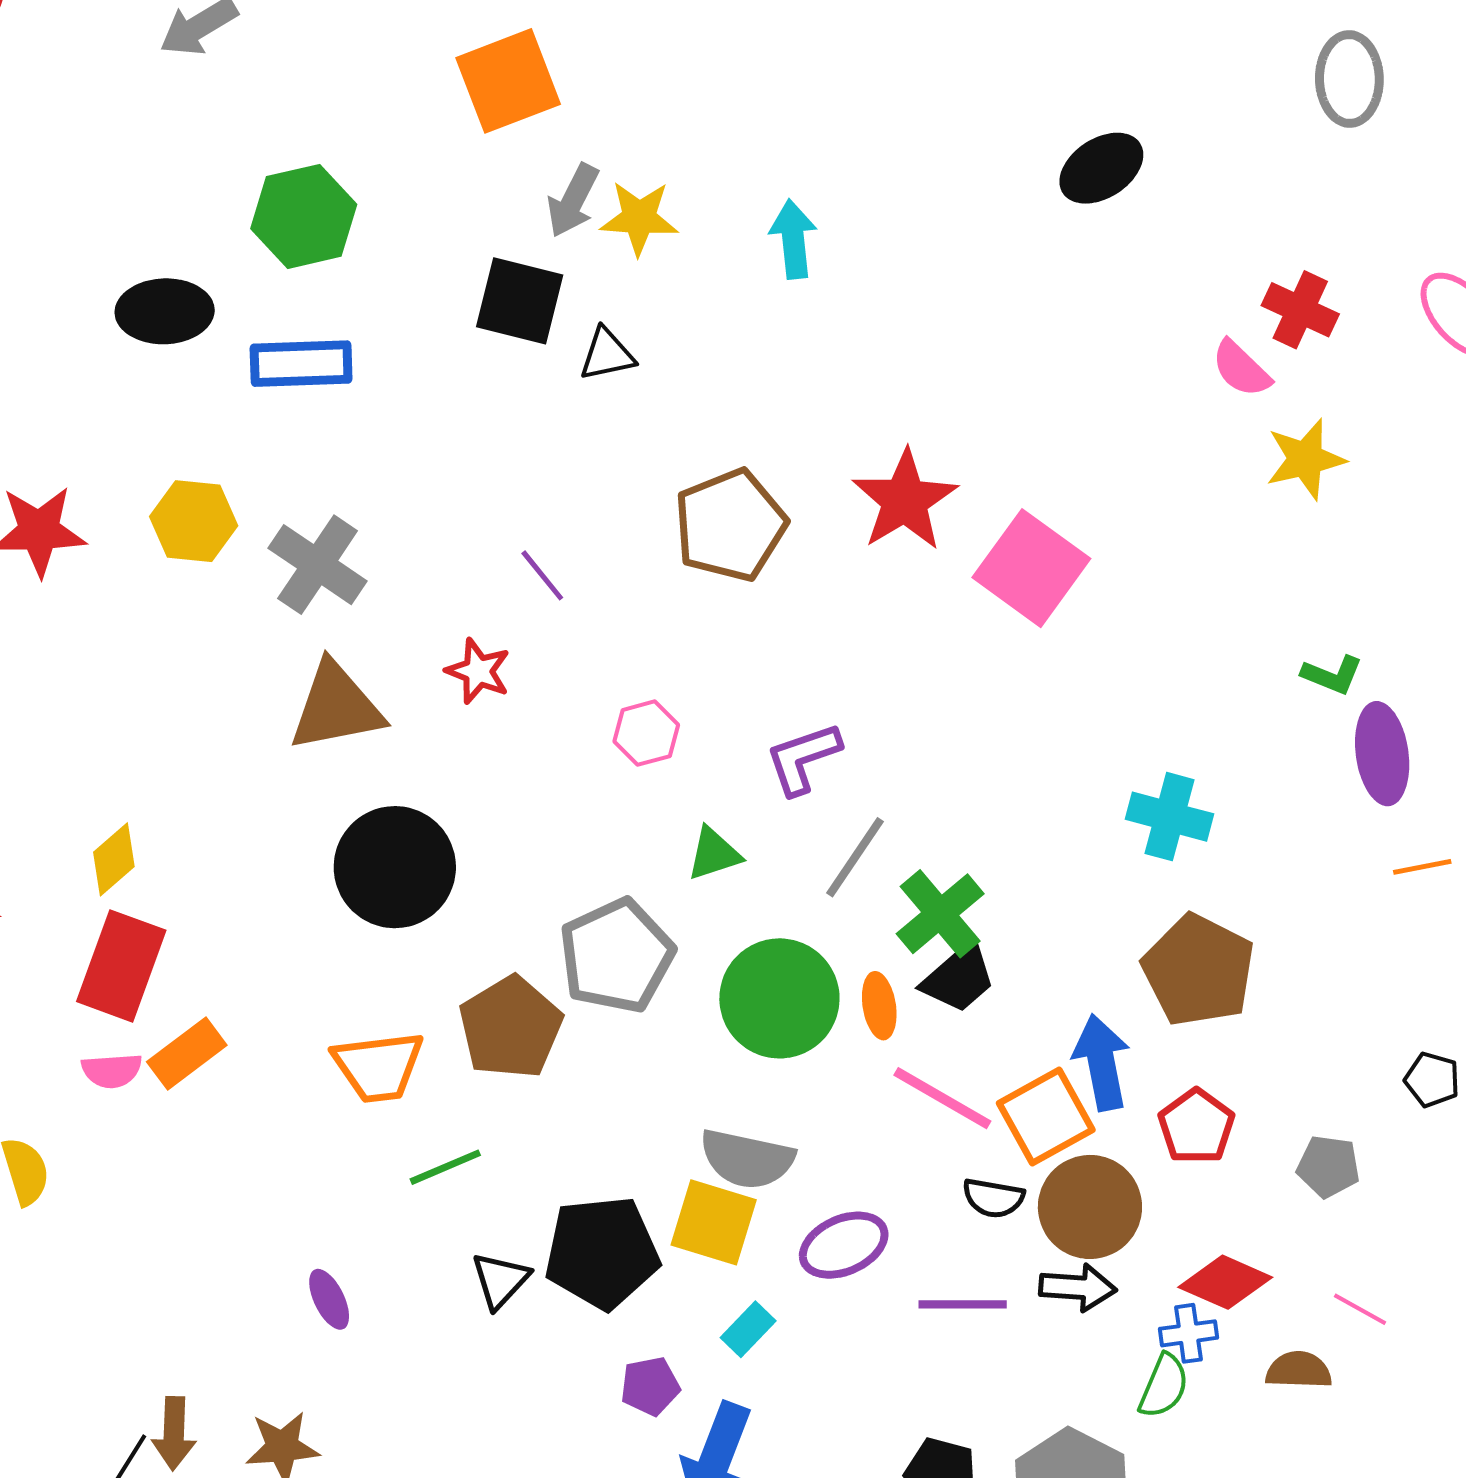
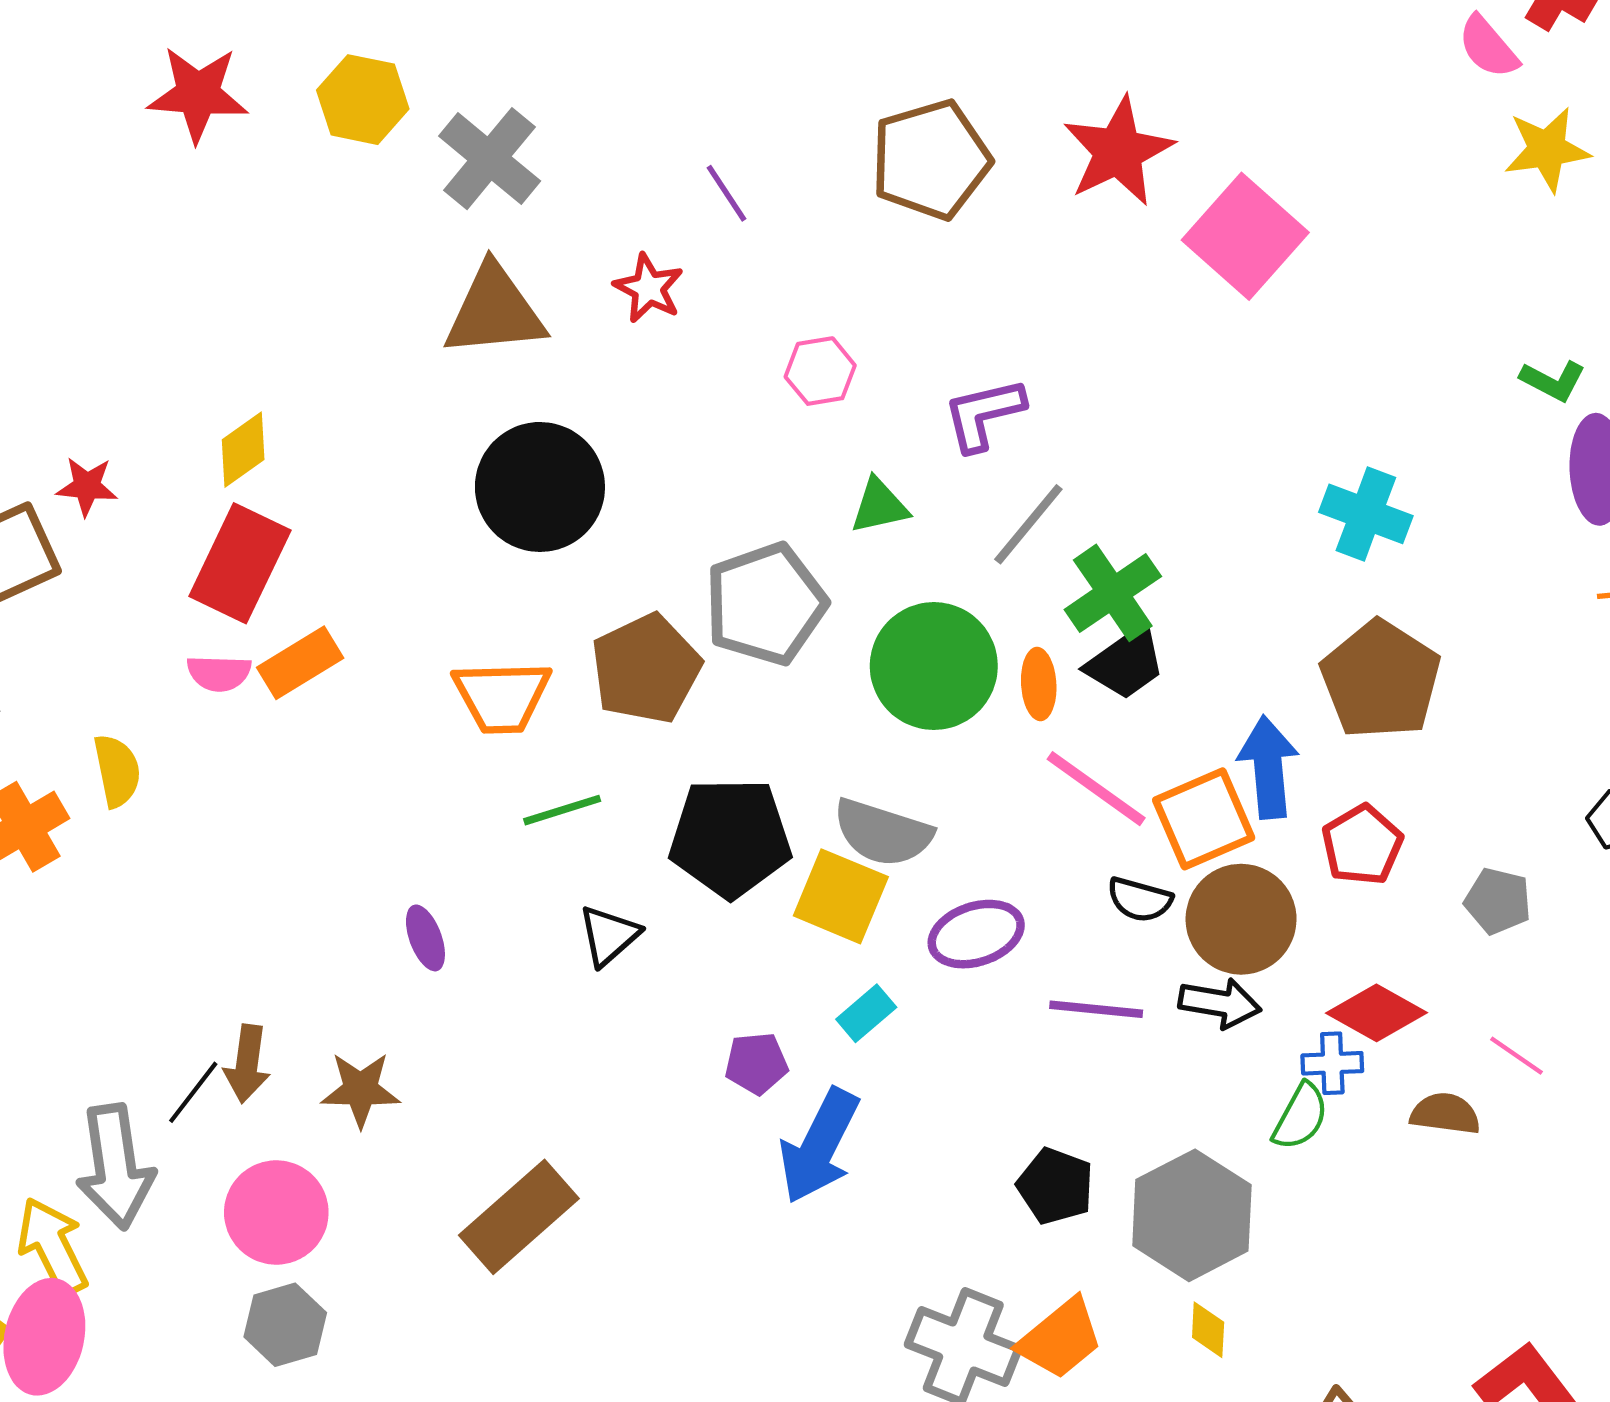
black pentagon: (602, 1252) -> (730, 838), moved

